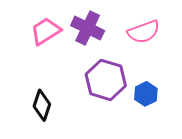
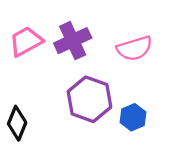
purple cross: (88, 28) -> (73, 41), turned 36

